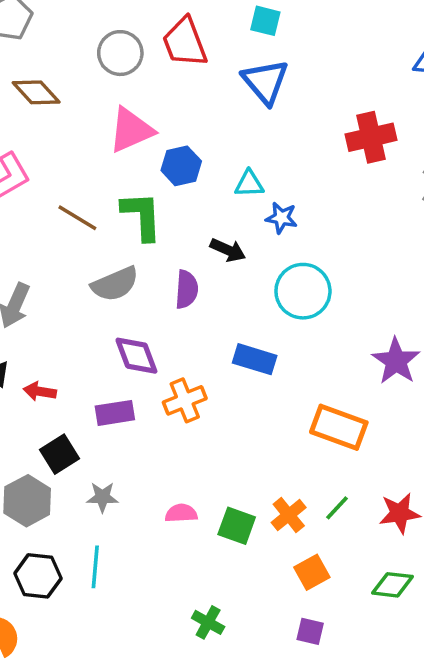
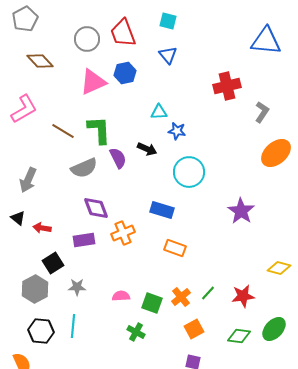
blue triangle: (265, 82) -> (168, 55), size x0.7
blue hexagon: (181, 166) -> (125, 73), moved
purple semicircle: (187, 289) -> (118, 158), moved, turned -30
orange rectangle: (339, 427) -> (175, 248), moved, size x0.7
green cross: (208, 622) -> (136, 332), moved

